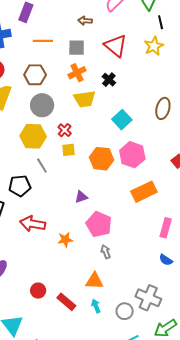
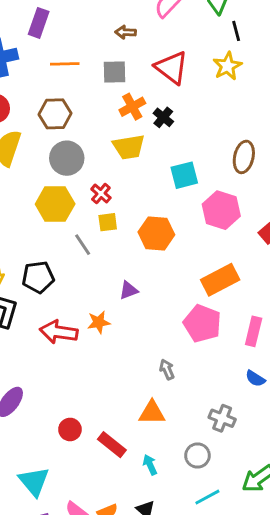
orange cross: (77, 73) -> (132, 107), moved
cyan square: (122, 120) -> (184, 175), turned 30
pink hexagon: (132, 155) -> (221, 210), moved
gray line: (42, 166) -> (83, 245), moved
pink pentagon: (99, 224) -> (202, 323), moved
orange star: (65, 240) -> (99, 322), moved
gray cross: (148, 298) -> (222, 418), moved, size x0.7
cyan arrow: (96, 306) -> (150, 465), moved

